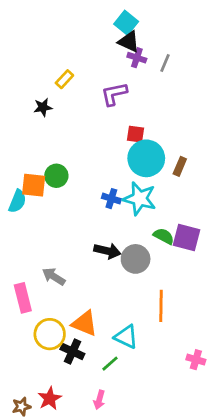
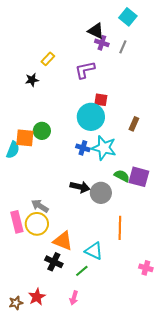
cyan square: (126, 23) -> (128, 17), moved
cyan circle: (146, 158) -> (91, 117), moved
yellow circle: (50, 334) -> (37, 224), moved

